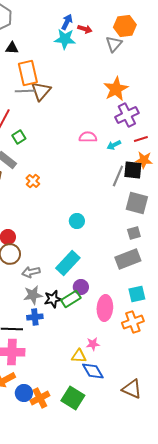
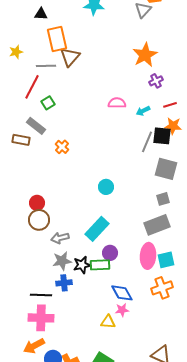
gray line: (25, 91) -> (46, 66), moved
purple cross: (127, 115) -> (156, 81), size x0.6
green rectangle: (71, 299) -> (100, 265), turned 30
pink ellipse: (105, 308) -> (148, 256), moved
blue diamond: (93, 371) -> (122, 293), moved

